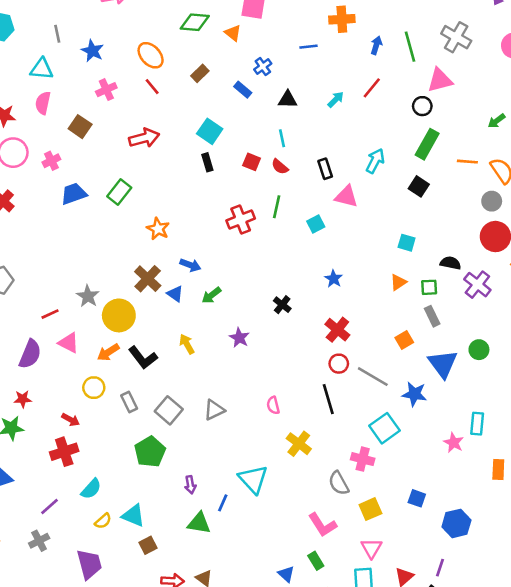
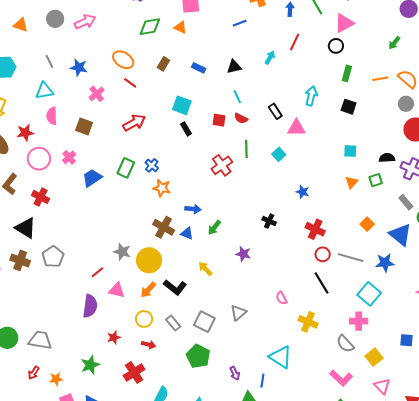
blue cross: (263, 66) -> (152, 165), moved
green rectangle: (427, 144) -> (347, 73), size x0.7
gray rectangle: (432, 316) -> (406, 202), moved
red star: (23, 399) -> (114, 337), moved
red arrow: (71, 420) -> (149, 345), moved

